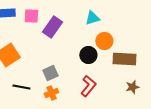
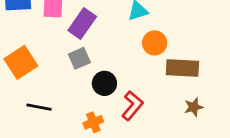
black circle: (88, 55) -> (104, 83), moved
gray square: (50, 73) -> (79, 58), moved
orange cross: (51, 93) -> (93, 122), moved

